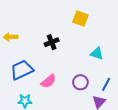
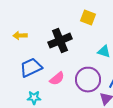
black cross: (52, 42) -> (60, 41), size x1.6
purple circle: (80, 82) -> (88, 80), size x1.6

